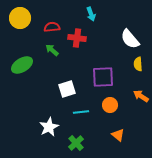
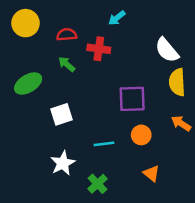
cyan arrow: (91, 14) -> (117, 18), turned 72
yellow semicircle: (138, 64) -> (177, 82), size x1.5
white square: (67, 89) -> (62, 114), moved

